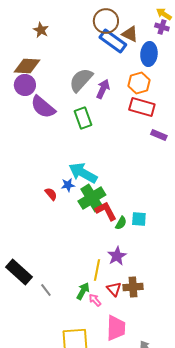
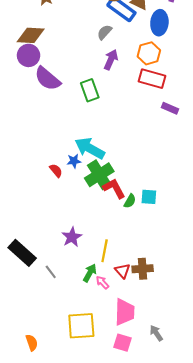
gray semicircle: (81, 80) -> (105, 32), moved, size x0.6
purple star: (117, 256) -> (72, 237), moved

